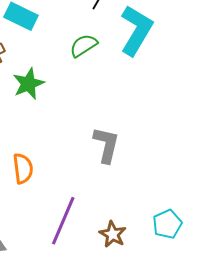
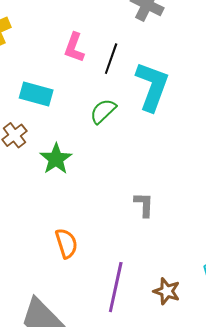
gray L-shape: (106, 145) -> (144, 205), size x0.7

